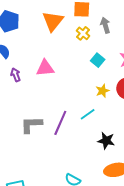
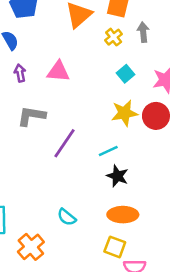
yellow star: (102, 91) -> (124, 113), size x1.5
cyan line: (88, 114) -> (108, 151), moved
gray L-shape: (31, 125) -> (31, 116), moved

